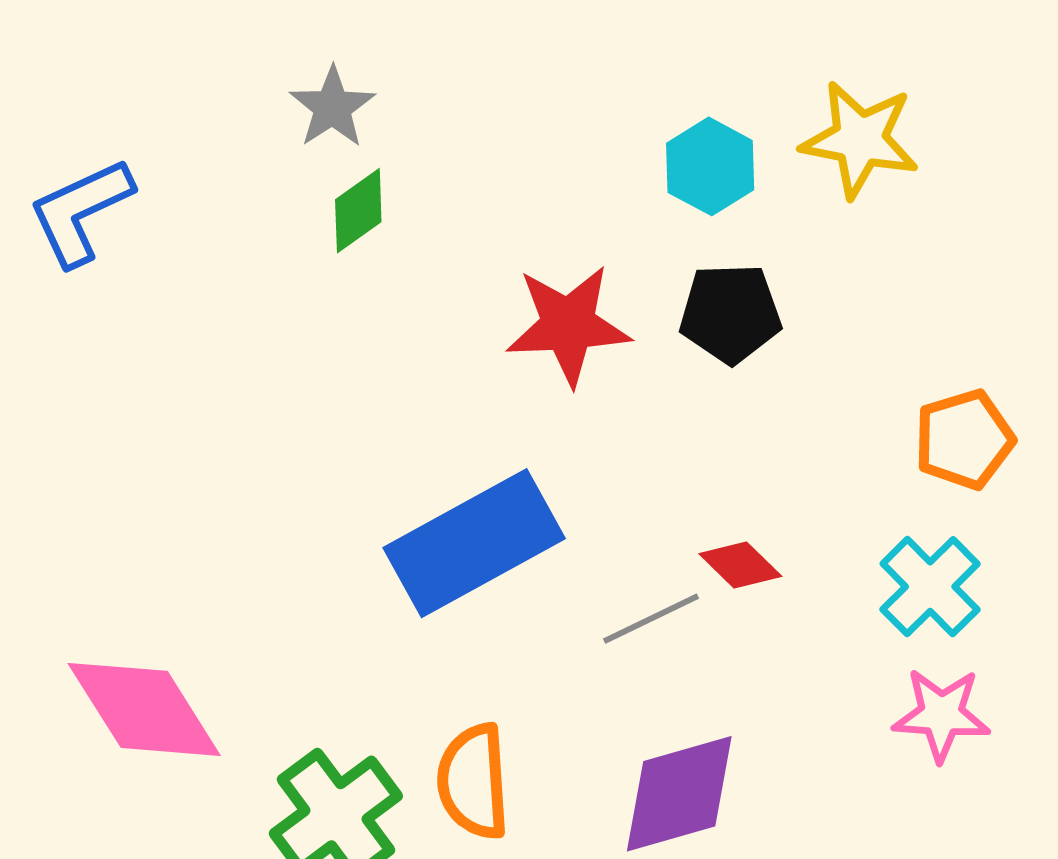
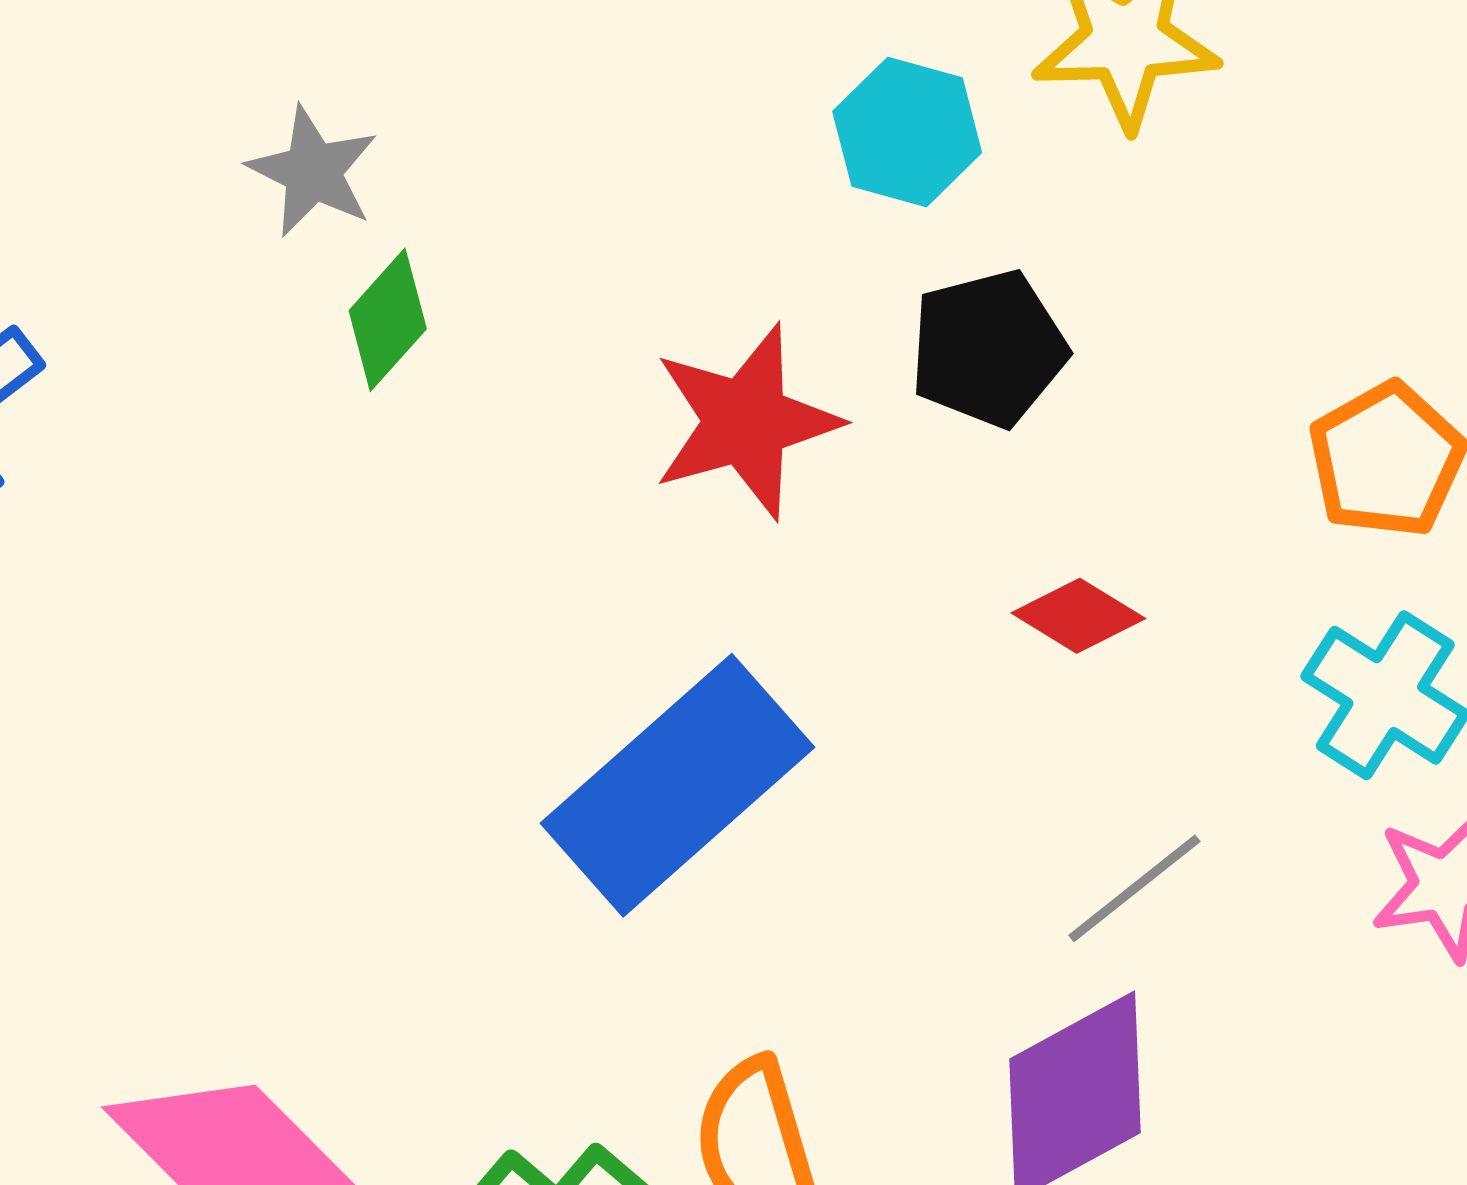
red diamond: (740, 565) -> (1078, 616), moved
gray line: (651, 619) -> (1134, 888), moved

